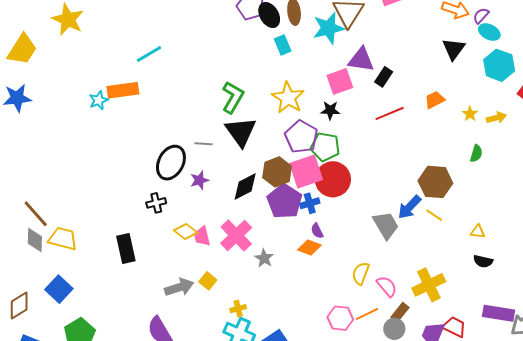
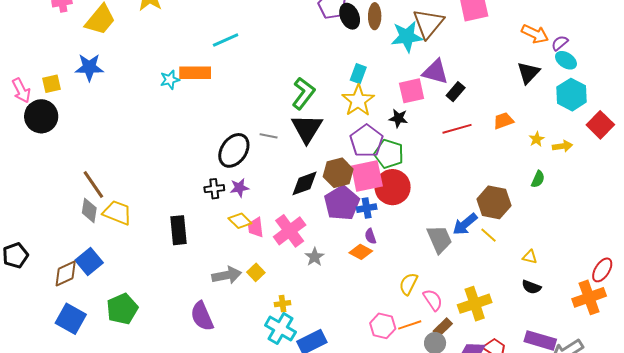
cyan rectangle: (283, 45) -> (358, 74), moved, turned 36
purple star: (199, 180) -> (239, 188), moved
blue square: (59, 289) -> (89, 261), moved

